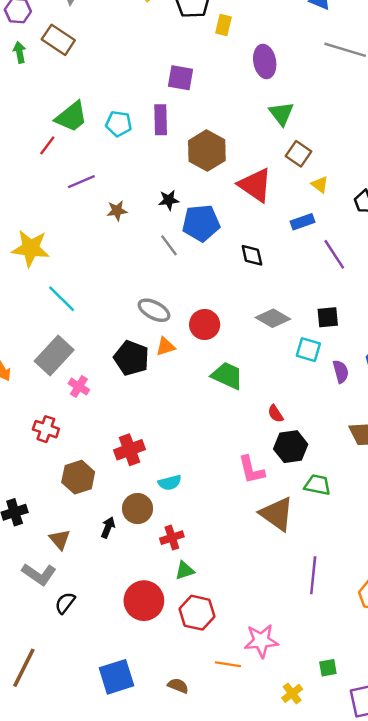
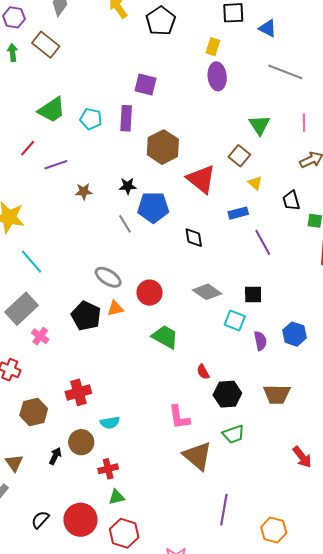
yellow rectangle: (224, 25) -> (213, 47), moved
green triangle: (281, 114) -> (259, 125), moved
red line: (47, 145) -> (28, 148), moved
black hexagon: (291, 447) -> (227, 394), moved
green trapezoid: (317, 485) -> (233, 434), turned 145
black semicircle: (65, 603) -> (40, 520), moved

